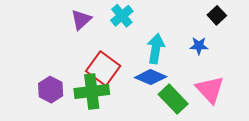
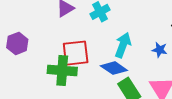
red square: (103, 69) -> (76, 53), turned 36
purple hexagon: (51, 90) -> (17, 43), moved

